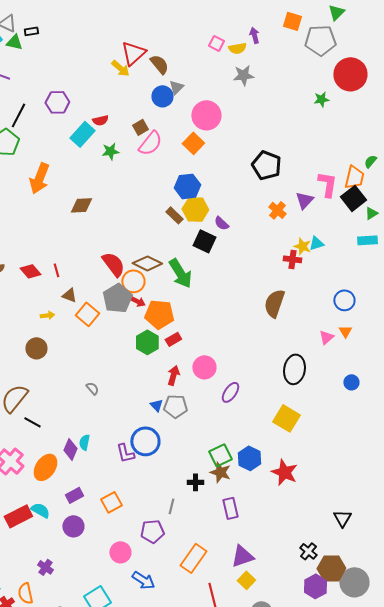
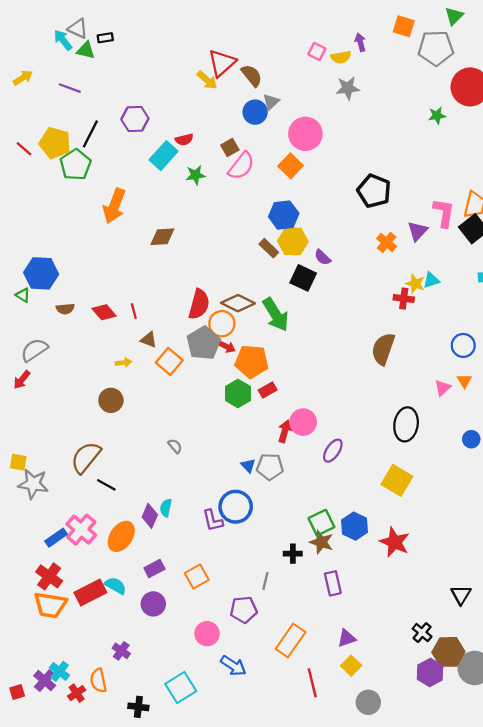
red semicircle: (113, 264) -> (199, 304), turned 52
red arrow: (173, 375) -> (285, 431), moved
purple triangle: (242, 556) -> (347, 638), size x0.7

